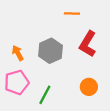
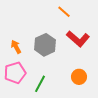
orange line: (72, 14) -> (64, 12), turned 40
red L-shape: (88, 44) -> (78, 39), turned -80

